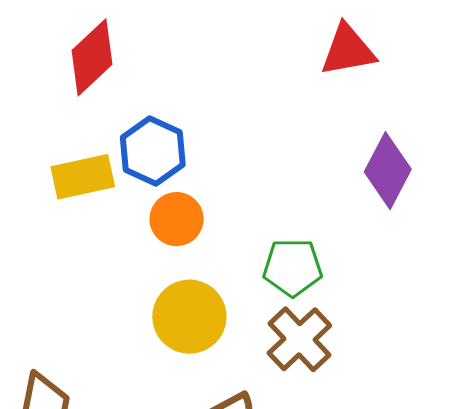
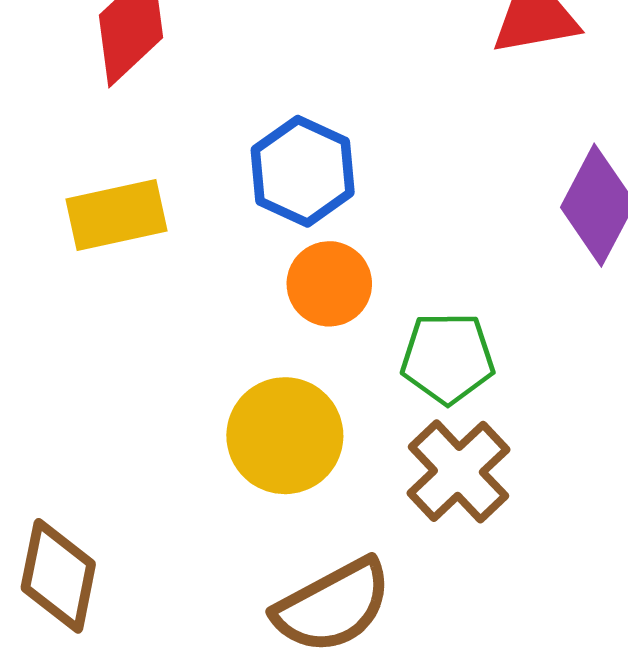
blue hexagon: (153, 151) -> (303, 171), moved
orange circle: (177, 219) -> (329, 284), moved

